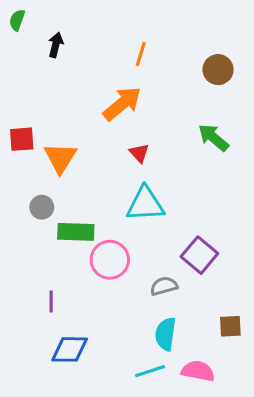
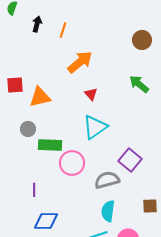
orange line: (141, 54) -> (63, 30), moved
orange triangle: (60, 158) -> (40, 97), turned 45
cyan triangle: (145, 204) -> (95, 127), turned -32
gray semicircle: (164, 286) -> (107, 180), size x1.4

